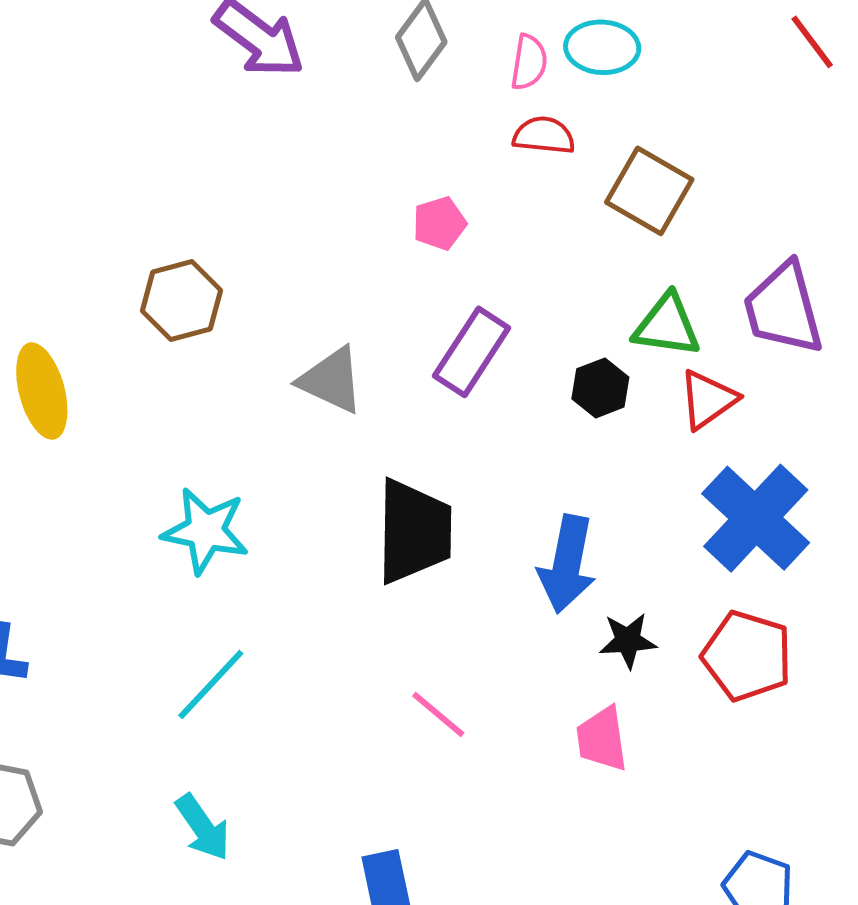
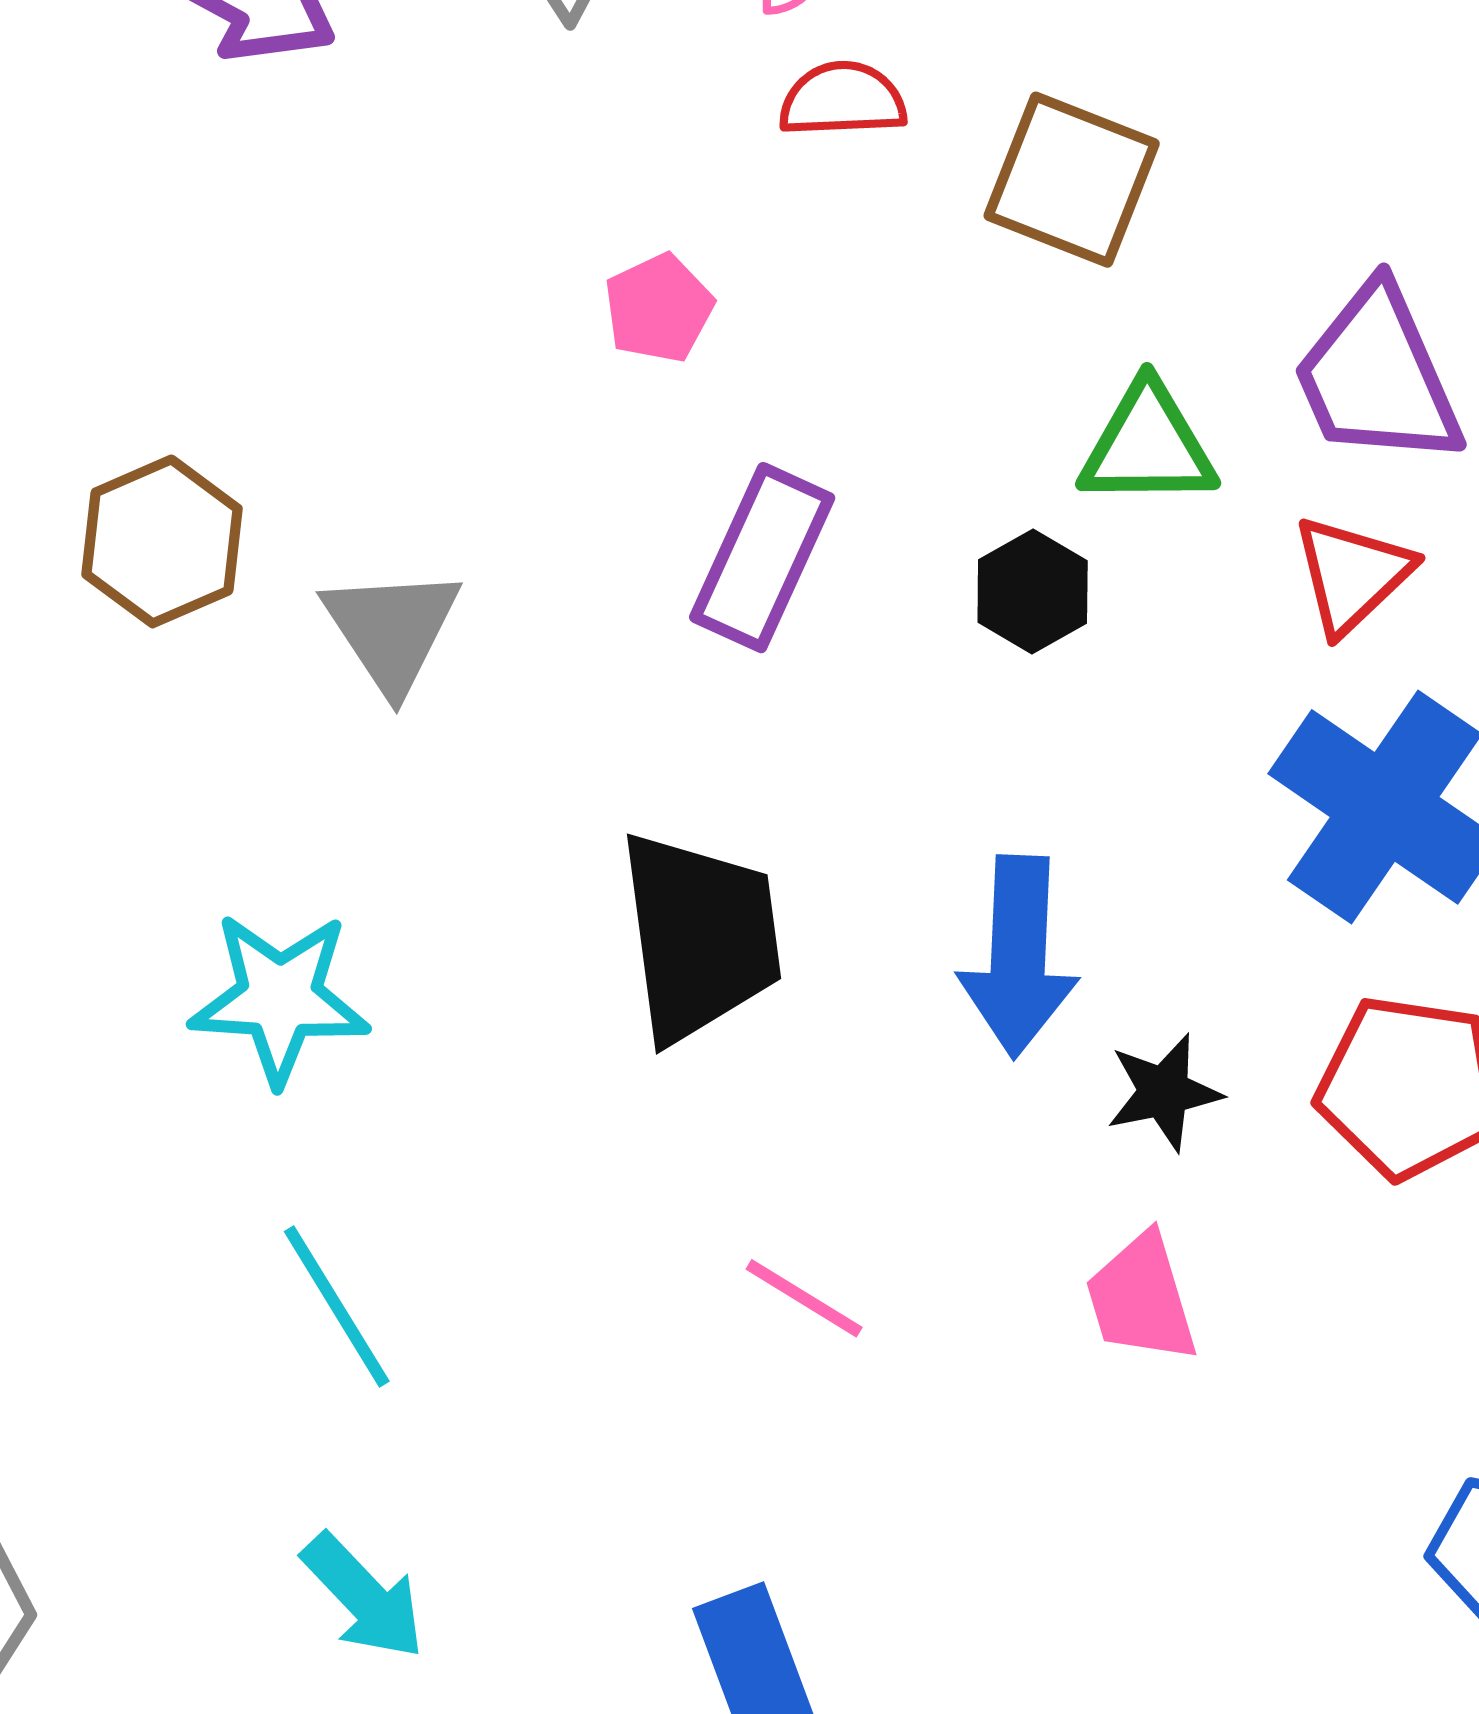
gray triangle: (331, 380) -> (392, 630), moved, turned 40
red triangle: (708, 400) -> (1352, 574), moved
cyan line: (211, 685) -> (337, 1306), turned -66

